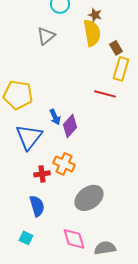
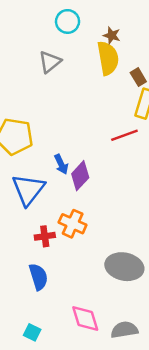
red line: (105, 94) -> (124, 135), turned -35
gray ellipse: (89, 198) -> (124, 267), moved, turned 48
cyan square: (26, 238) -> (32, 332), moved

